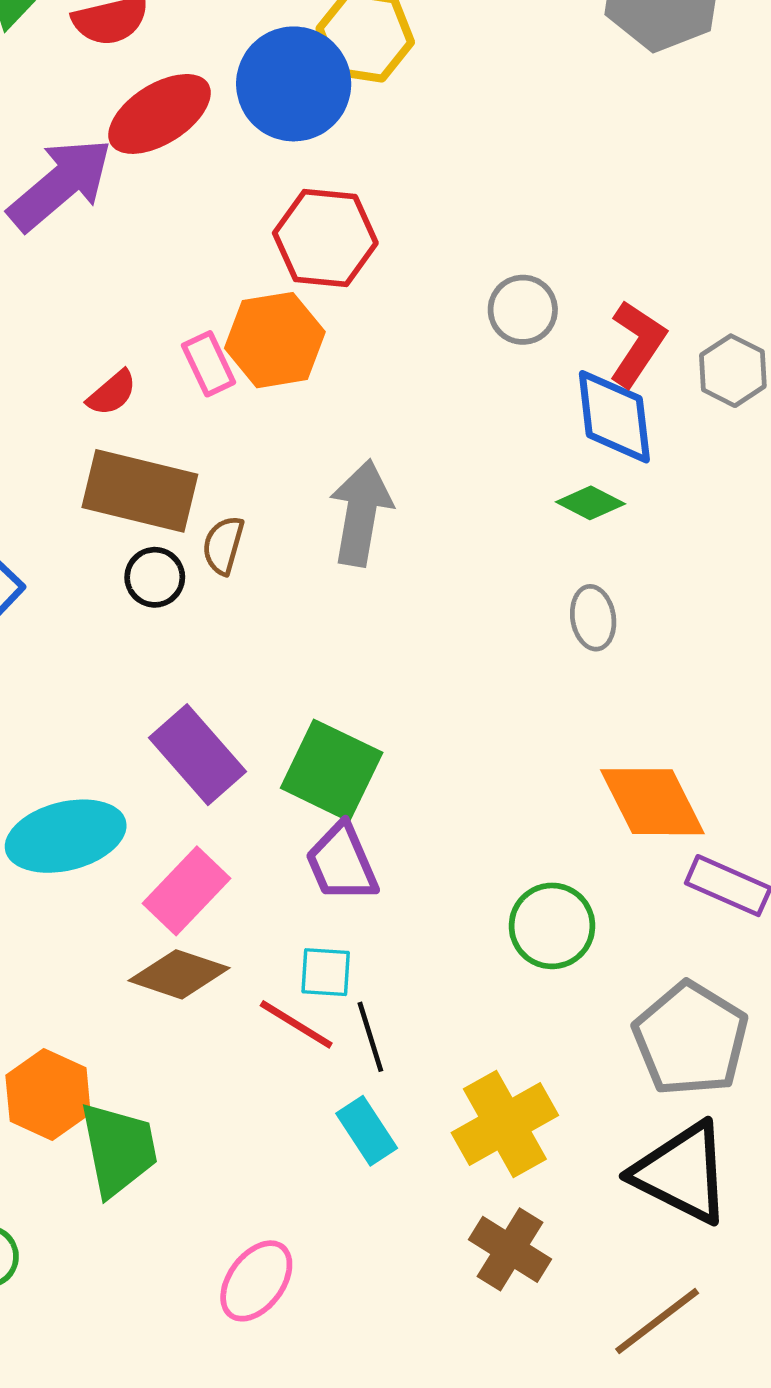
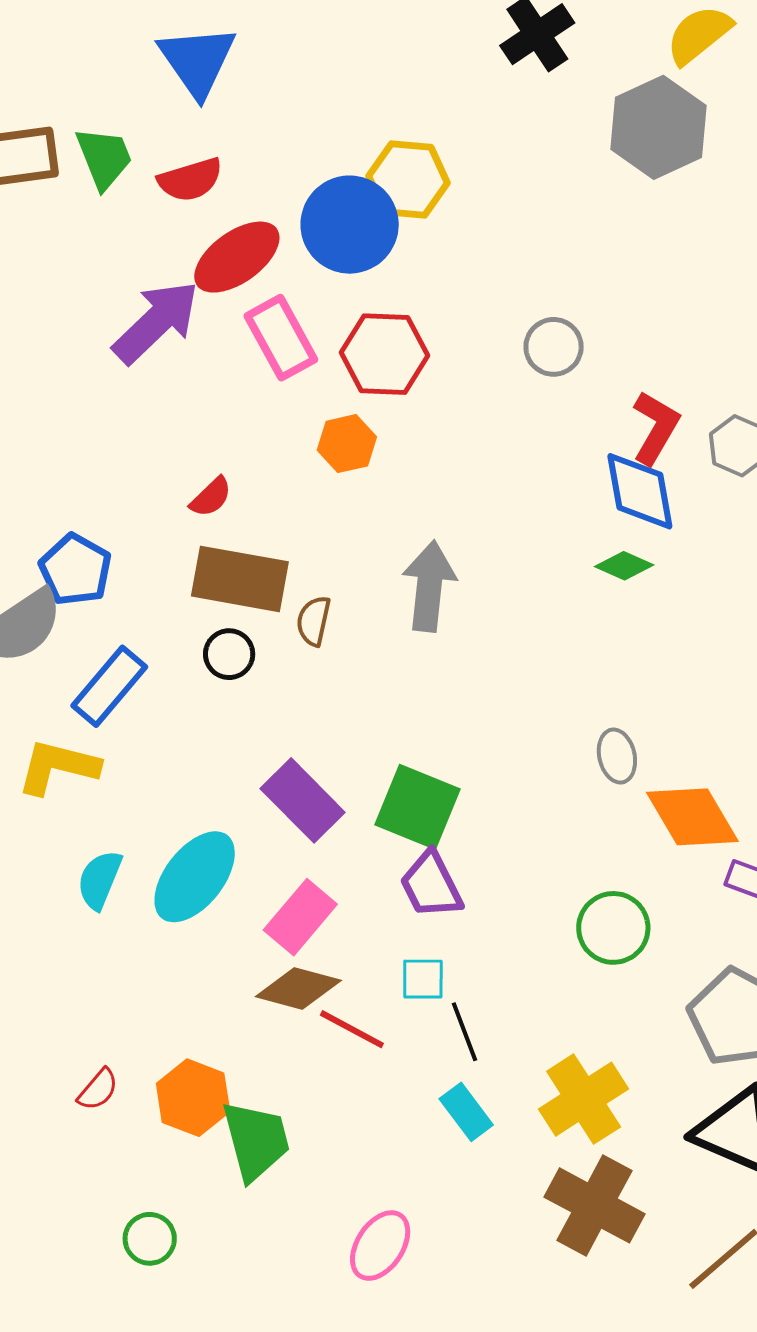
gray circle: (523, 310) -> (554, 347), moved
orange hexagon: (275, 340) -> (347, 444), size x0.7
pink rectangle: (209, 364) -> (281, 338), moved, size x1.5
black circle: (155, 577) -> (229, 654), moved
gray ellipse: (593, 618) -> (617, 756), moved
cyan ellipse: (66, 836) -> (195, 877), turned -34
red line: (296, 1024) -> (352, 1029), moved
brown cross: (510, 1249) -> (594, 1205), size x1.4

